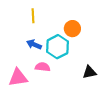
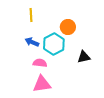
black triangle: (89, 72) -> (84, 57), moved
pink triangle: (18, 78) -> (42, 84), moved

